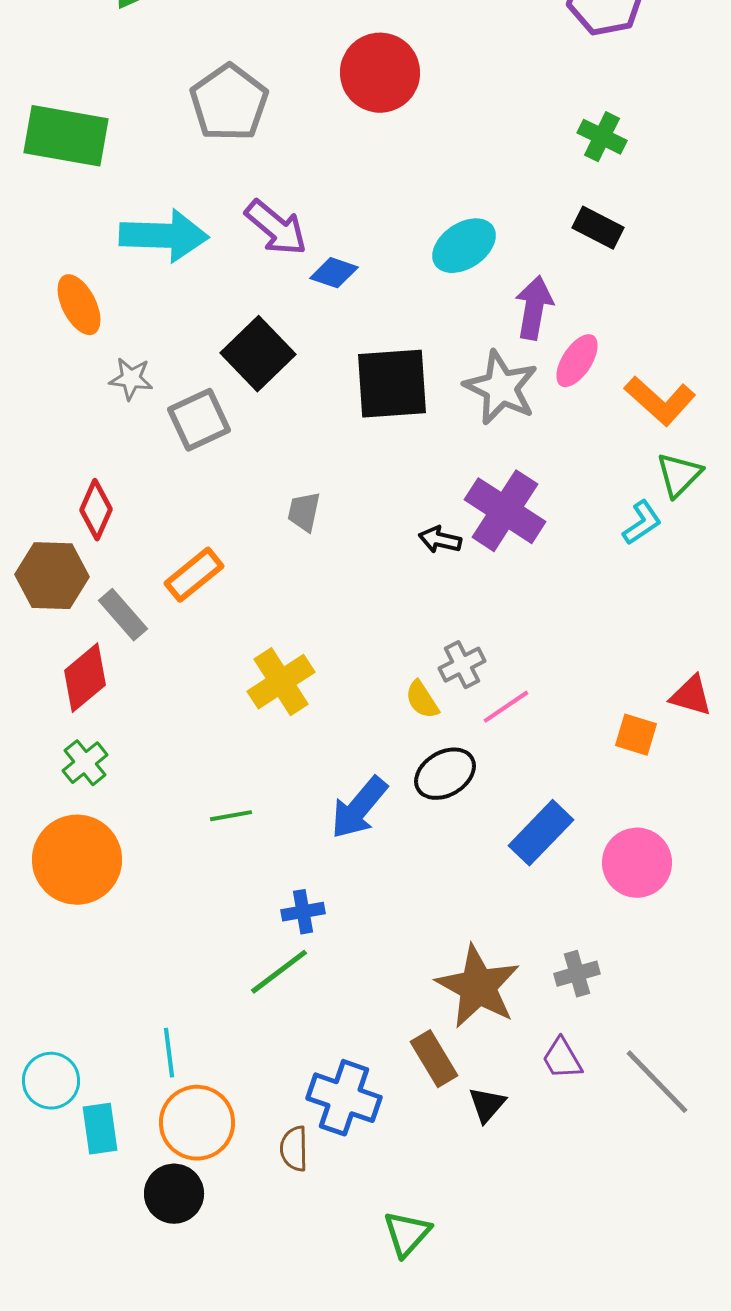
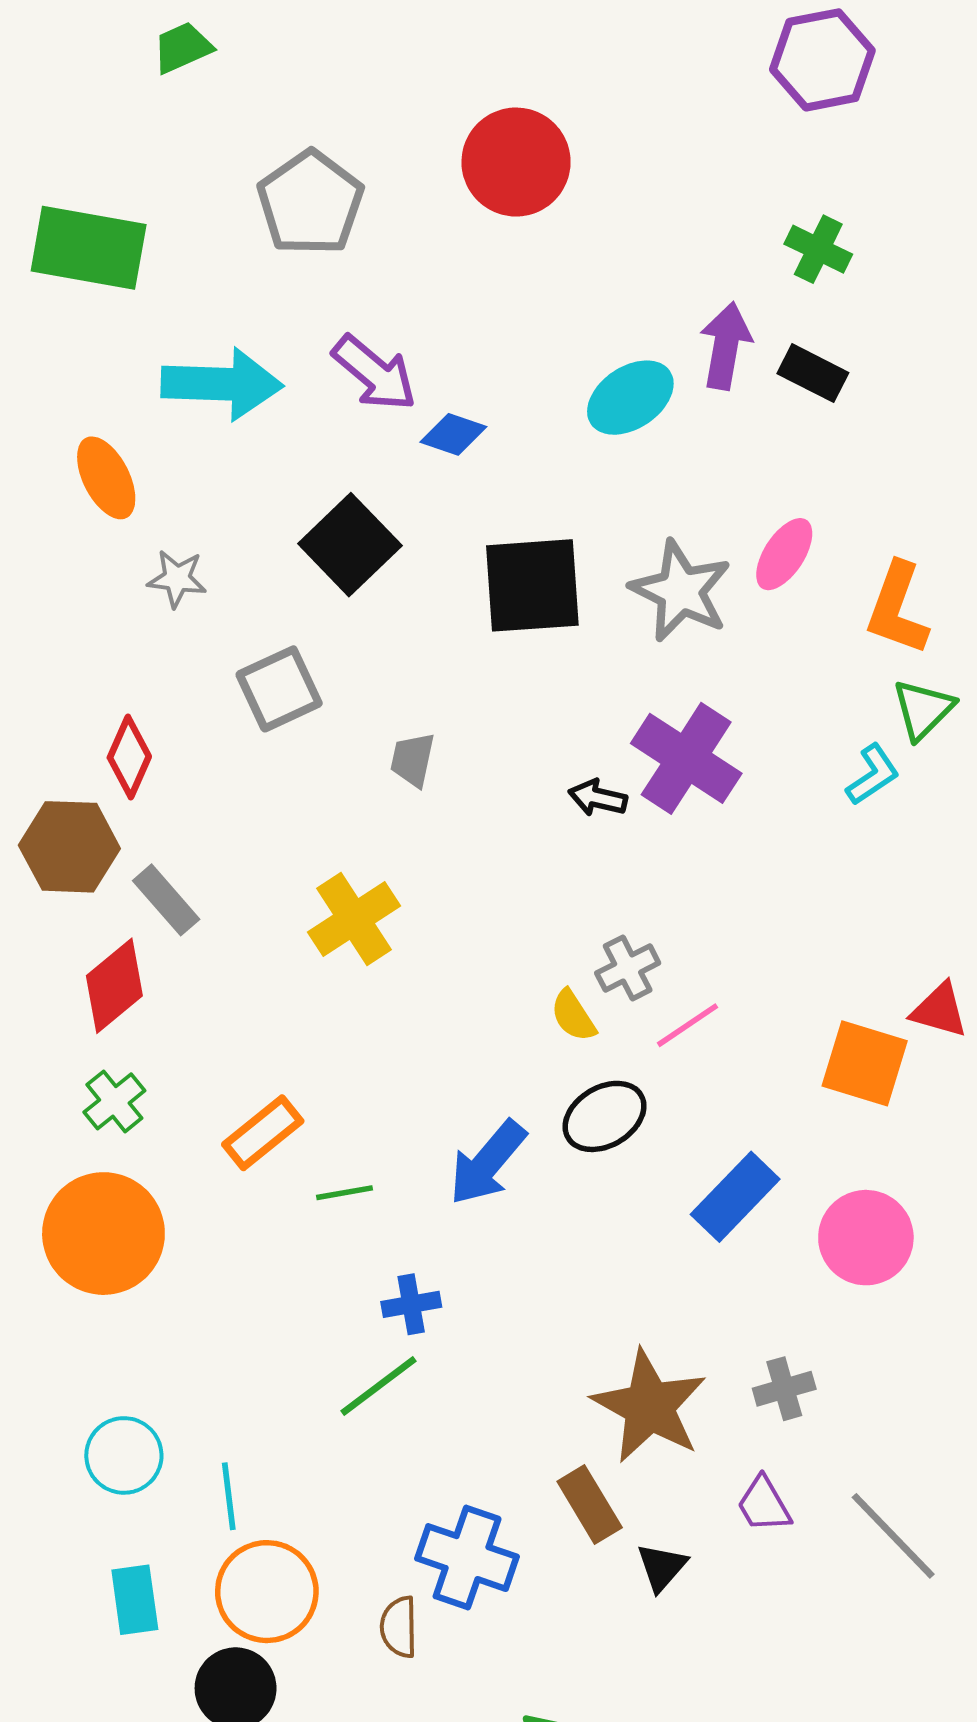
purple arrow: (534, 308) -> (726, 346), moved
orange L-shape: (660, 401) -> (897, 609), turned 68
gray square: (199, 420) -> (279, 689), moved
orange rectangle: (194, 575) -> (263, 1133), moved
yellow cross: (281, 682) -> (354, 919), moved
orange square: (636, 735) -> (865, 1063), size x1.5
green line: (231, 816) -> (344, 1193), moved
cyan circle: (51, 1081) -> (124, 1455), moved

